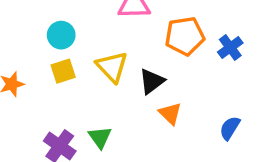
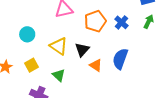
yellow square: (63, 71) -> (31, 65), moved
blue semicircle: (230, 128) -> (120, 59), moved, size x1.5
green triangle: (100, 137) -> (59, 75), moved

